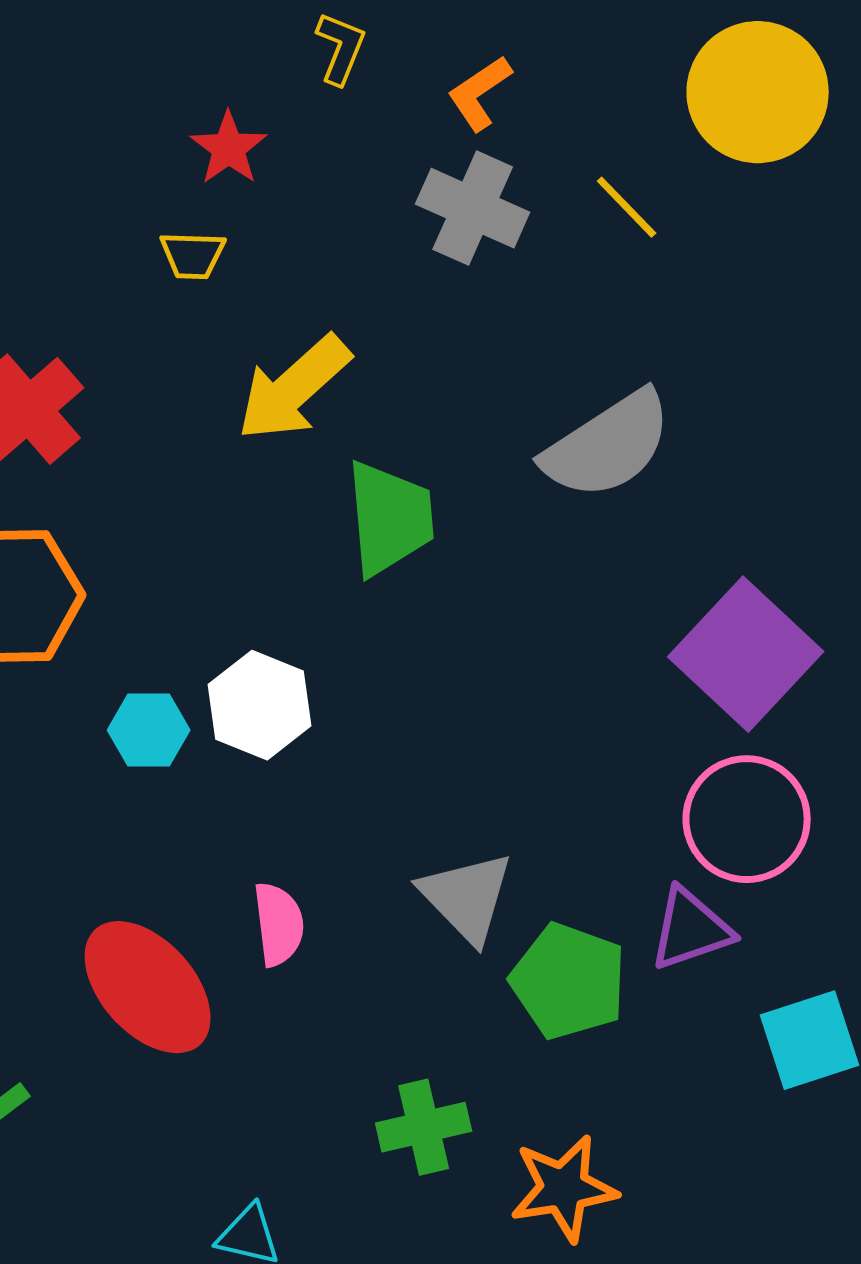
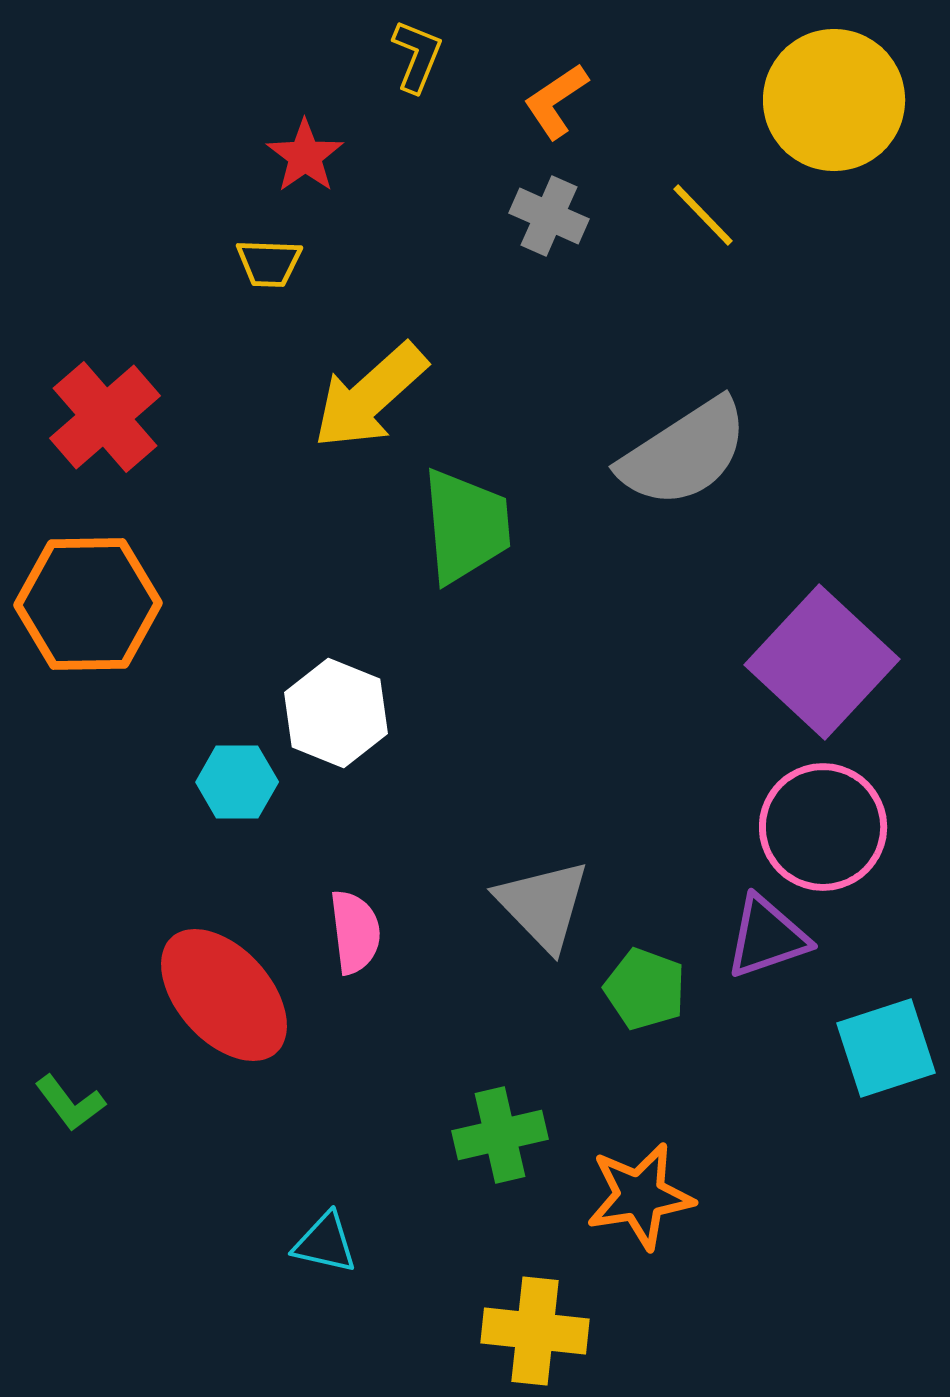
gray cross: (473, 208) -> (549, 216), size x0.7
cyan hexagon: (149, 730) -> (237, 782), moved
green pentagon: (569, 981) -> (645, 989), size x0.7

